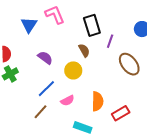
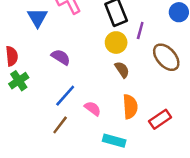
brown semicircle: (84, 50) -> (122, 70), moved
yellow circle: (73, 70) -> (116, 43), moved
pink semicircle: (67, 101) -> (93, 108), turned -112

